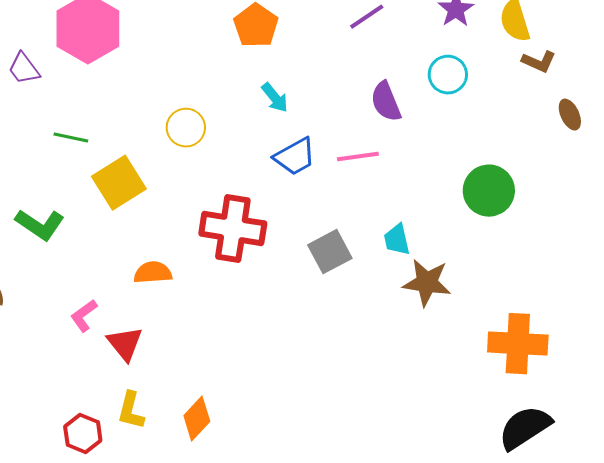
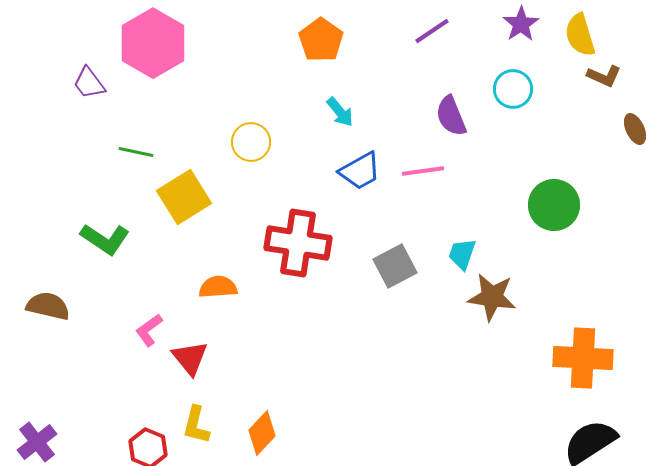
cyan trapezoid: (397, 240) -> (462, 254), turned 32

